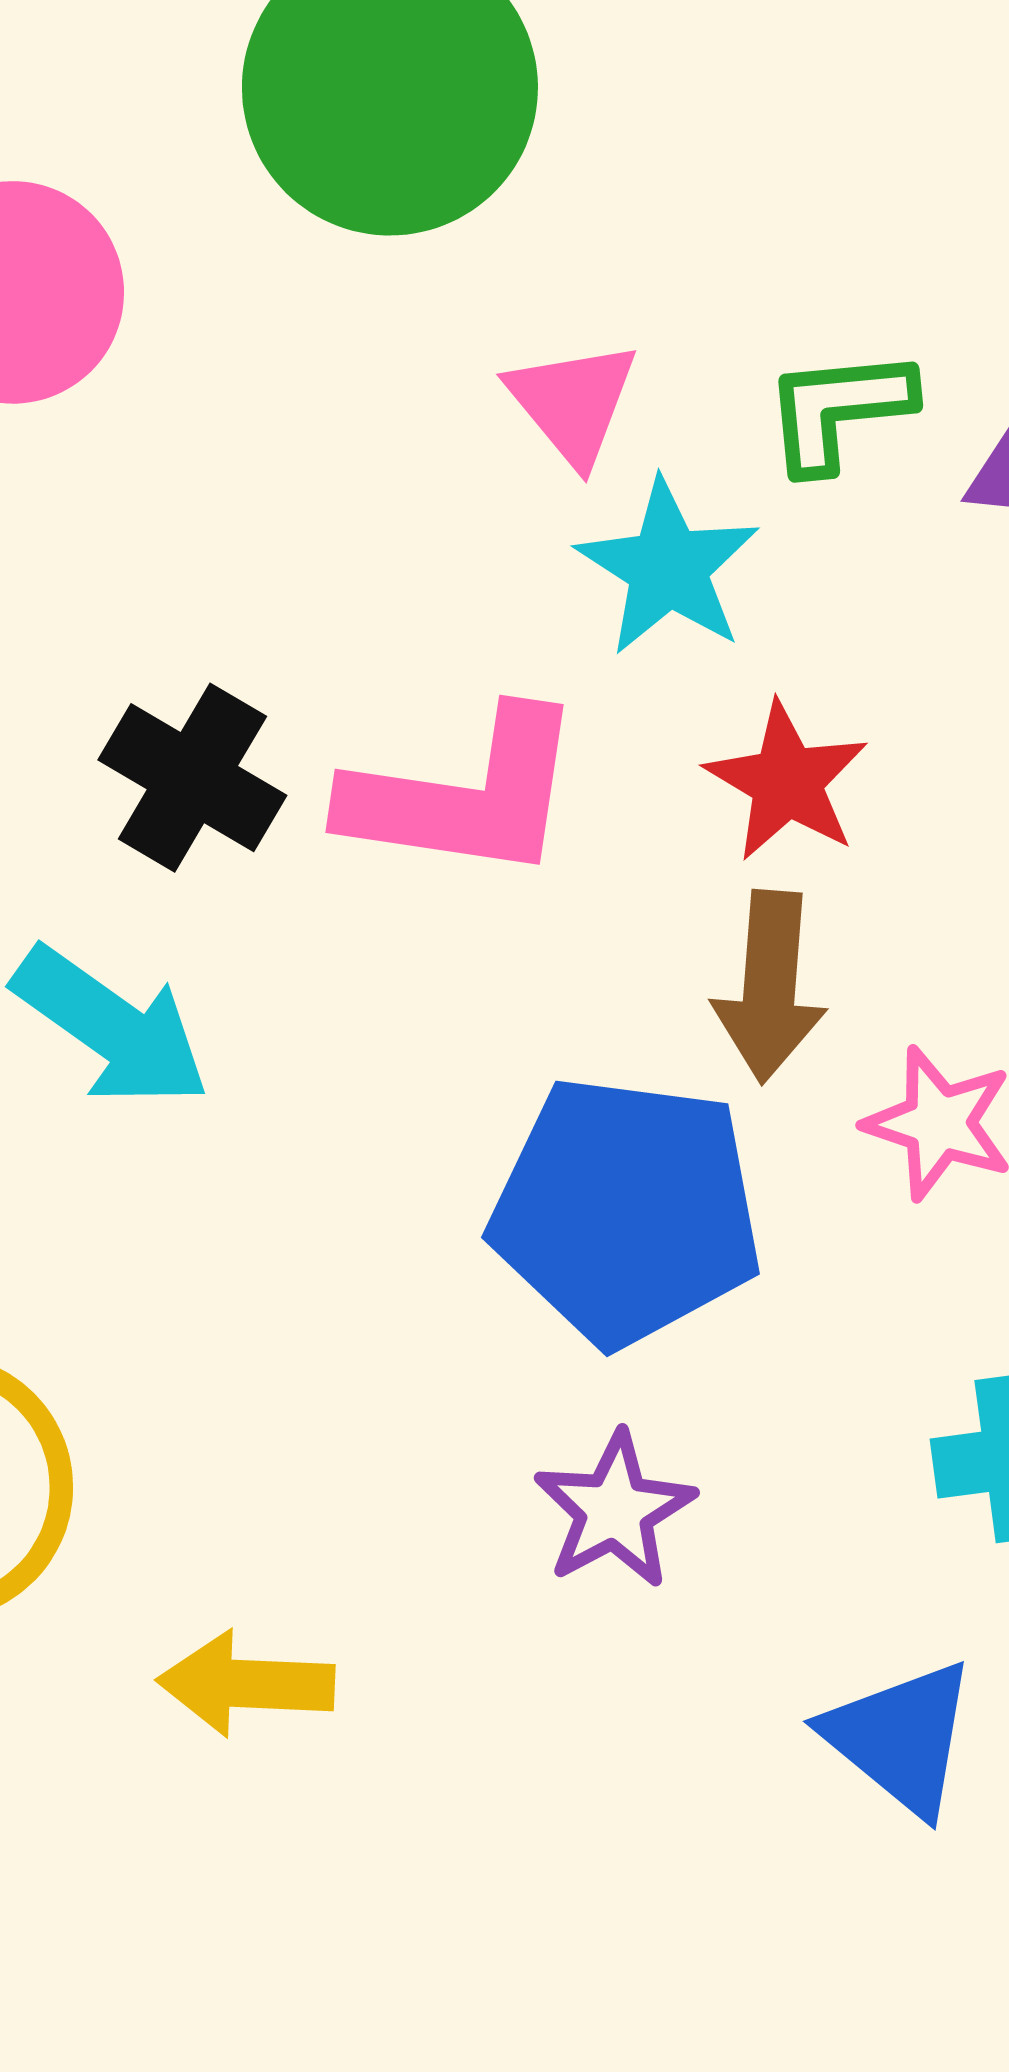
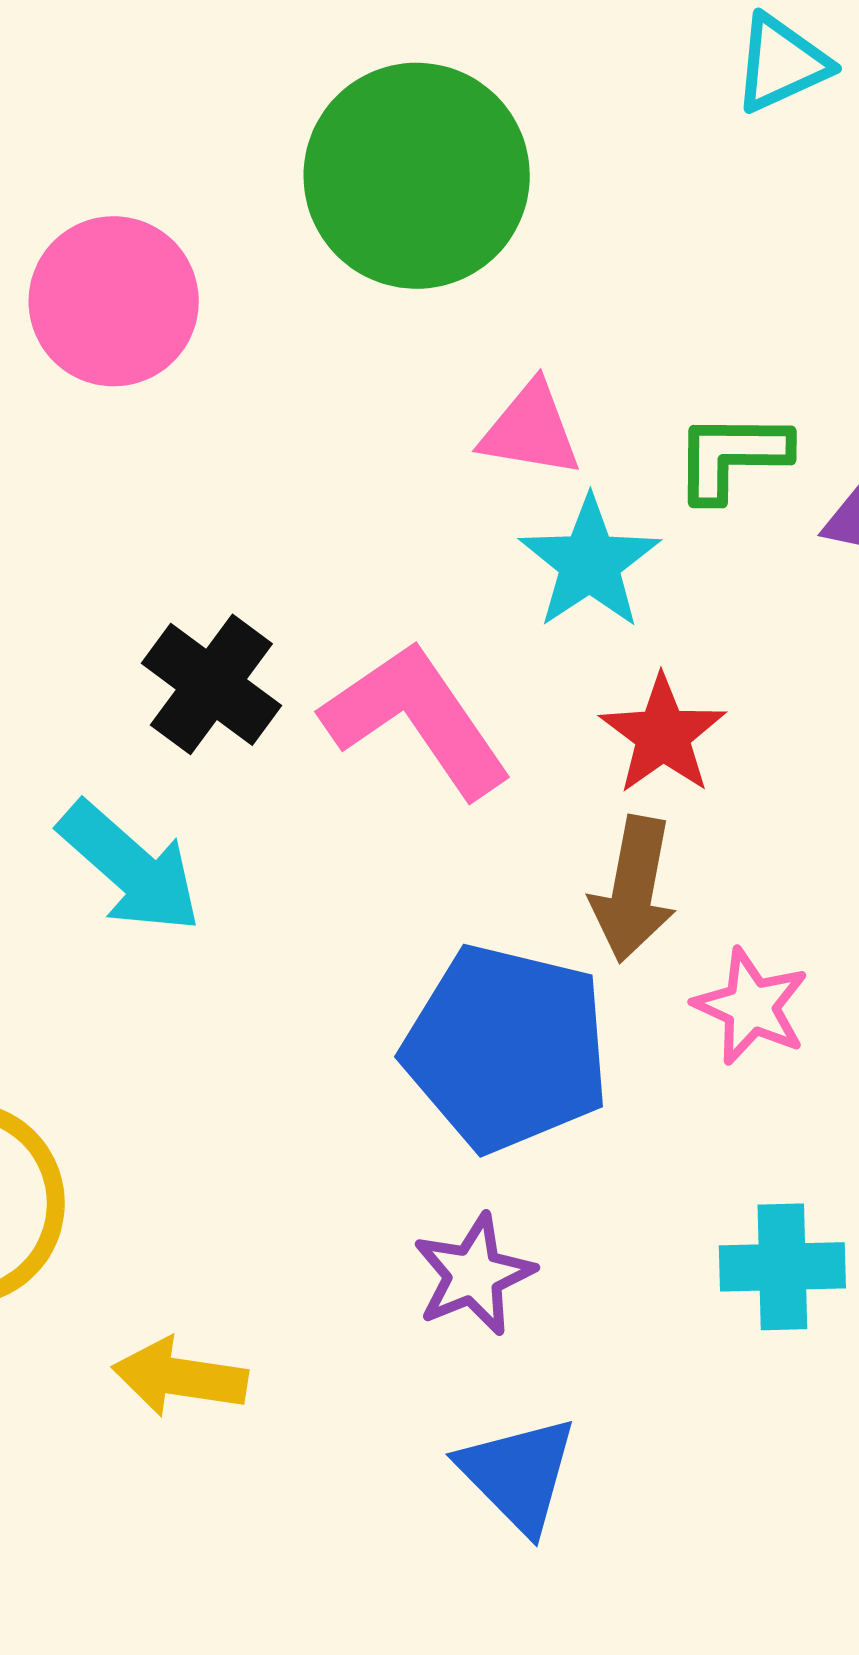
pink triangle: (573, 403) -> (530, 430), turned -47
pink L-shape: (464, 795) -> (417, 719), turned -139
blue triangle: (901, 1738) -> (518, 1474), moved

